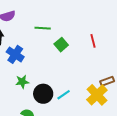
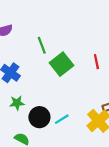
green line: (43, 28) -> (42, 45), turned 63
green square: (61, 45) -> (61, 64), size x1.5

